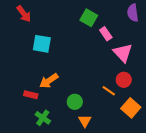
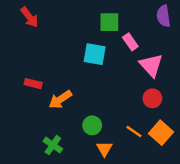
green square: (89, 18) -> (109, 22), turned -30
cyan square: (42, 44) -> (95, 54), moved
orange line: (109, 91) -> (134, 132), moved
red rectangle: (31, 95) -> (33, 84), moved

